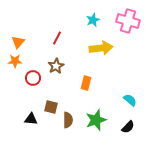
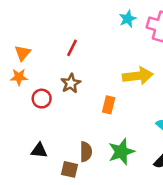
cyan star: (93, 20) -> (128, 19), moved
yellow arrow: (101, 48) -> (138, 76), moved
brown square: (51, 107) -> (69, 169), moved

